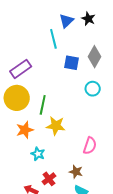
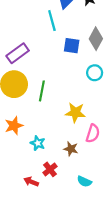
yellow star: (56, 126) -> (75, 113), moved
orange star: (25, 130) -> (14, 126), moved
brown star: (76, 172) -> (71, 149), moved

